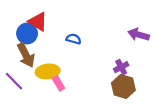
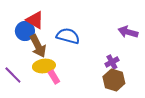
blue semicircle: (74, 39) -> (68, 36), size x1.6
brown arrow: (26, 55) -> (38, 46), moved

